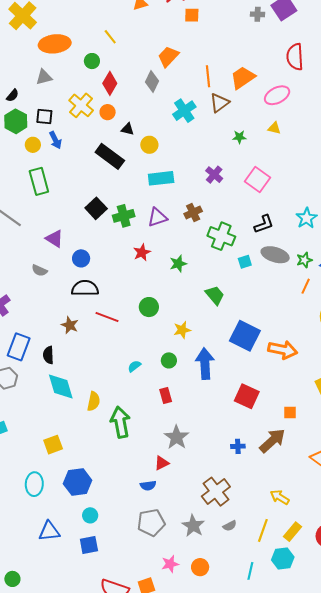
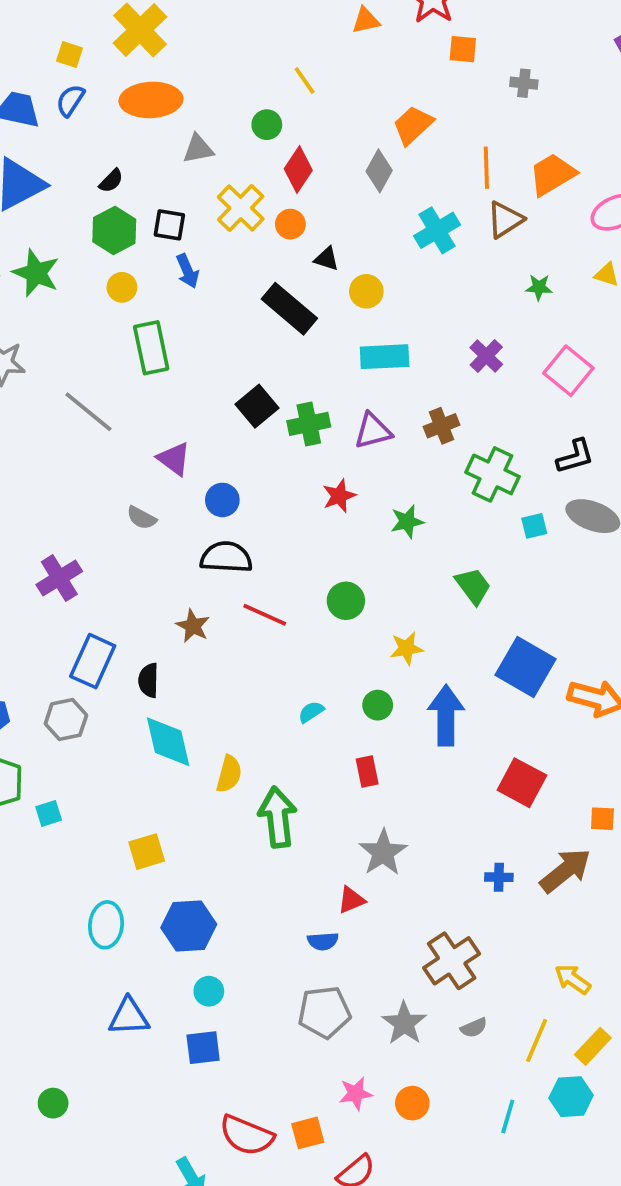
gray cross: (258, 14) -> (524, 83), moved
orange ellipse: (55, 44) -> (151, 100), moved
gray triangle: (44, 77) -> (198, 149), moved
yellow circle: (33, 145) -> (122, 287), moved

